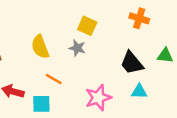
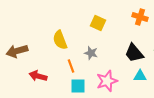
gray star: (77, 48) -> (91, 53), moved
orange line: (54, 79) -> (71, 66), turned 40
cyan square: (41, 104) -> (78, 86), moved

